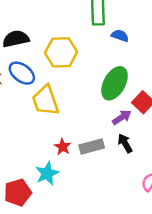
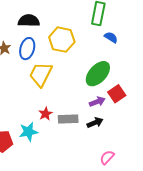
blue ellipse: (22, 73) -> (27, 49), turned 55
yellow trapezoid: (46, 100) -> (41, 74), turned 32
black arrow: (125, 143) -> (95, 123), turned 84

